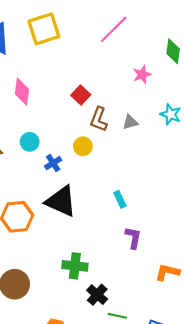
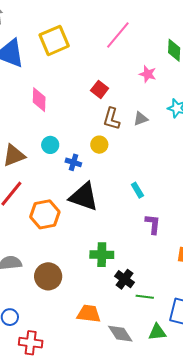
pink star: (142, 75) -> (148, 74), turned -30
red square: (81, 95) -> (100, 89), moved
blue cross: (53, 163) -> (73, 162), turned -35

